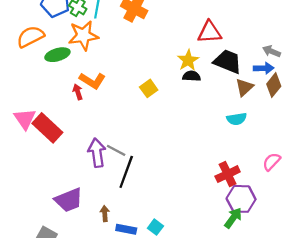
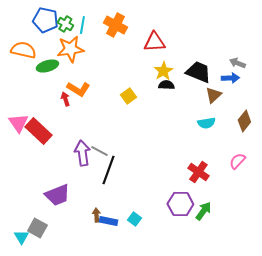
red triangle: (210, 32) -> (154, 42), moved
orange semicircle: (30, 37) -> (23, 50), turned 40
brown diamond: (274, 85) -> (244, 121), moved
red cross: (228, 174) -> (198, 172), turned -30
purple hexagon: (241, 199) -> (180, 204), moved
brown arrow: (105, 214) -> (96, 215), moved

